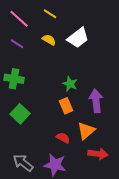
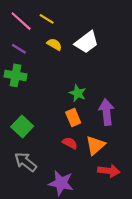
yellow line: (50, 14) -> (47, 19), moved
green cross: (14, 79) -> (16, 75), moved
red semicircle: (63, 138) -> (70, 143), moved
gray arrow: (23, 163) -> (26, 162), moved

